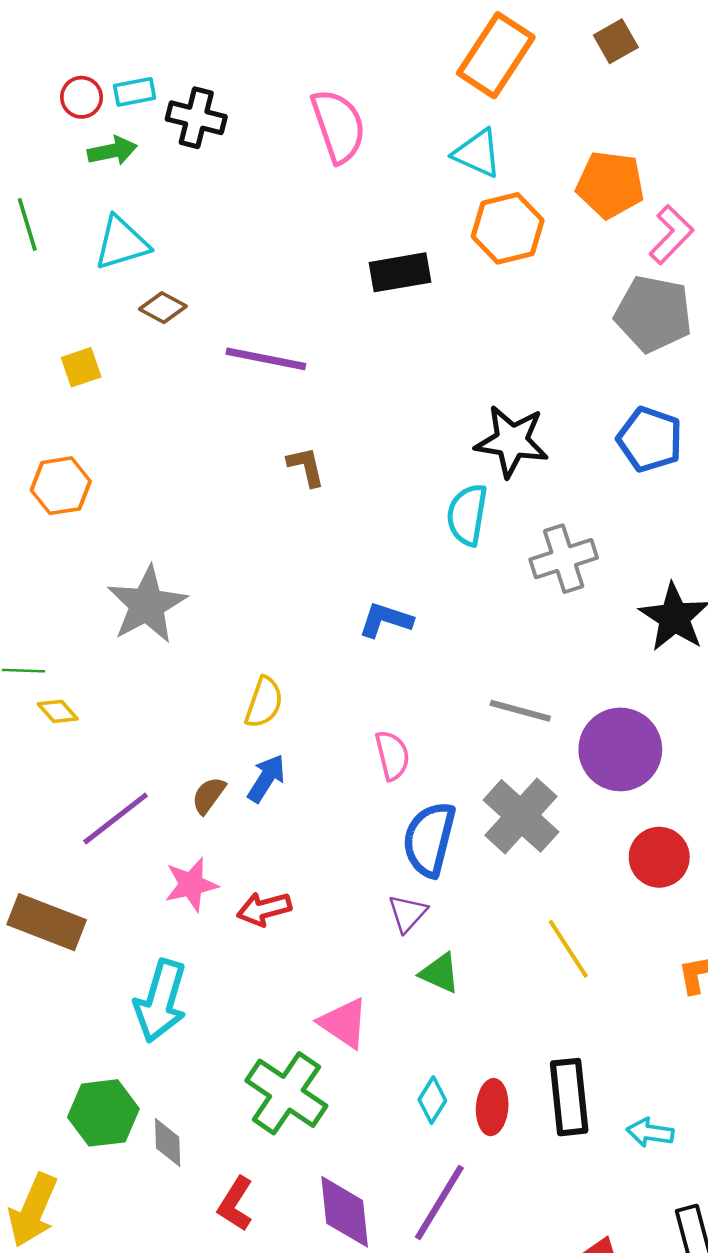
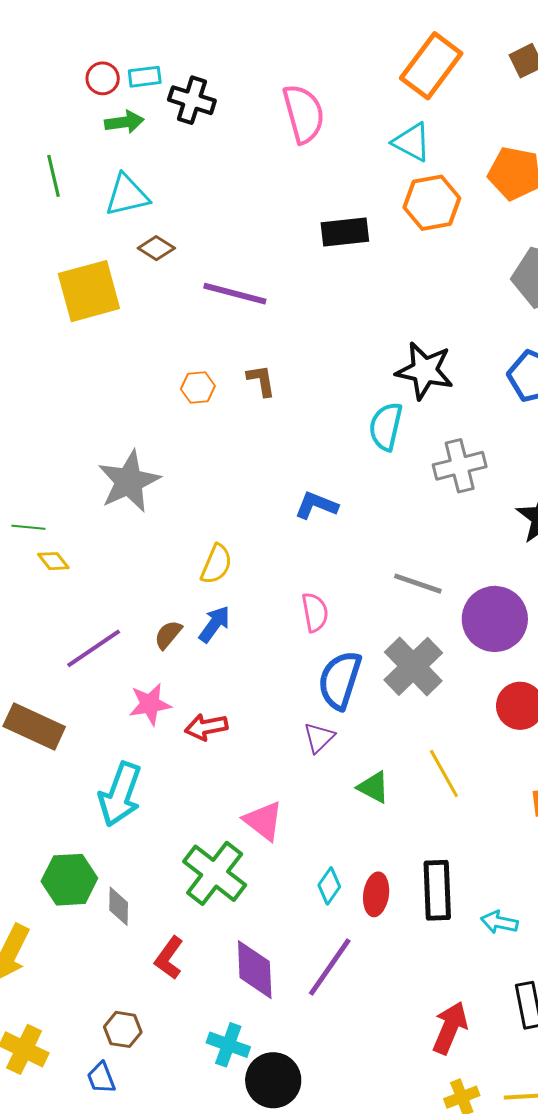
yellow square: (81, 367) -> (89, 291), size x2.0
orange hexagon: (61, 486) -> (198, 388), moved, size x0.7
green triangle: (440, 973) -> (373, 787), moved

